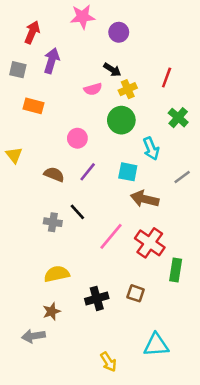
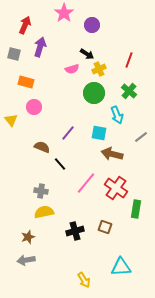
pink star: (83, 17) -> (64, 13), turned -30
green cross: (178, 118) -> (129, 91), moved
pink circle: (77, 138) -> (34, 107), moved
brown semicircle: (54, 174) -> (42, 147), moved
gray cross: (53, 222) -> (41, 191), moved
brown star: (52, 311) -> (28, 237), moved

